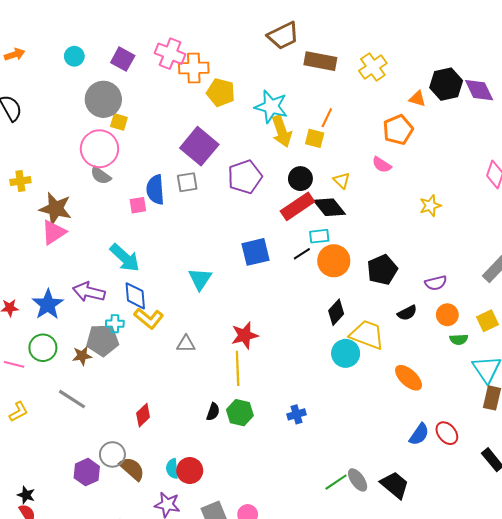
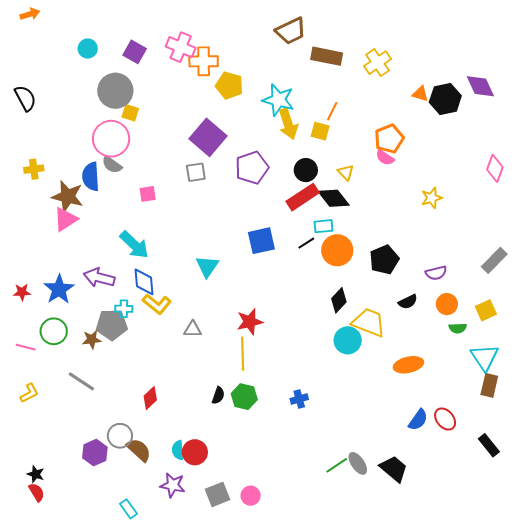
orange arrow: (15, 54) -> (30, 14), moved
black hexagon: (446, 84) -> (445, 99), moved
orange pentagon: (398, 130) -> (389, 139), moved
blue semicircle: (155, 190) -> (91, 177), moved
orange ellipse: (409, 378) -> (408, 365), turned -56

